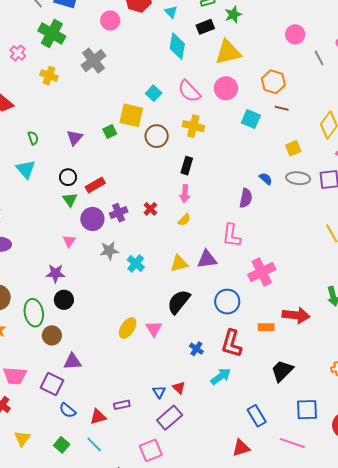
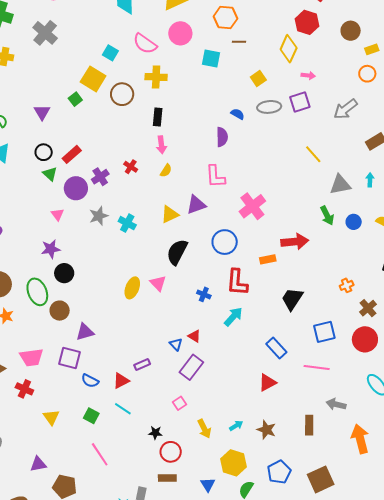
yellow square: (131, 115) -> (93, 79), turned 30
pink square: (151, 450) -> (180, 403), size x0.6

